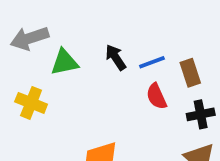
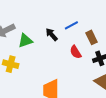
blue line: (152, 62) -> (71, 25), moved

